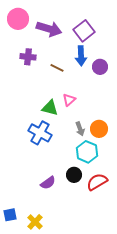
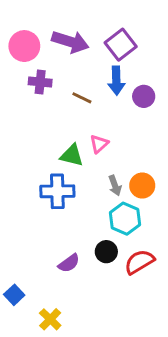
pink circle: (18, 19) -> (24, 46), moved
blue cross: (40, 133) -> (57, 191), turned -30
blue square: (10, 215) -> (14, 295), moved, turned -32

